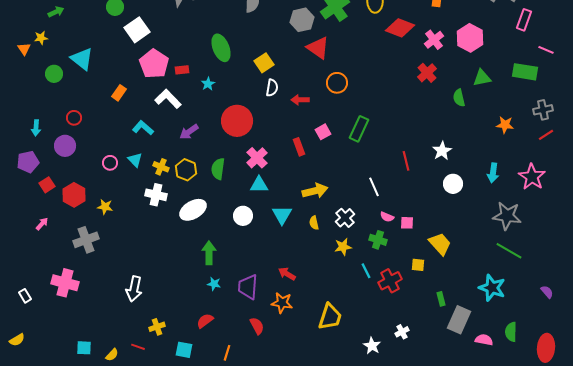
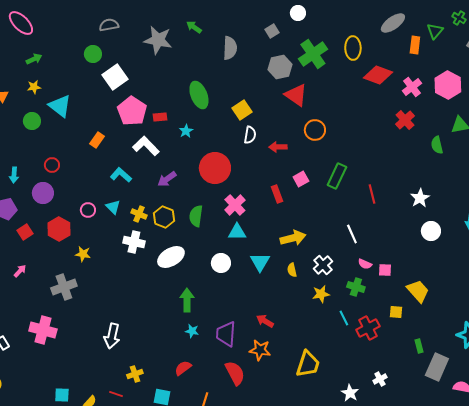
yellow star: (41, 38) -> (34, 87), moved
red line: (406, 161) -> (372, 194), moved
red hexagon: (74, 195) -> (59, 229), moved
red semicircle: (257, 326) -> (235, 373), size x1.4

